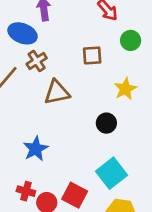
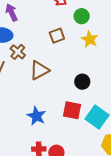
yellow star: (125, 89) -> (90, 39), moved
red square: (75, 195) -> (72, 110), moved

